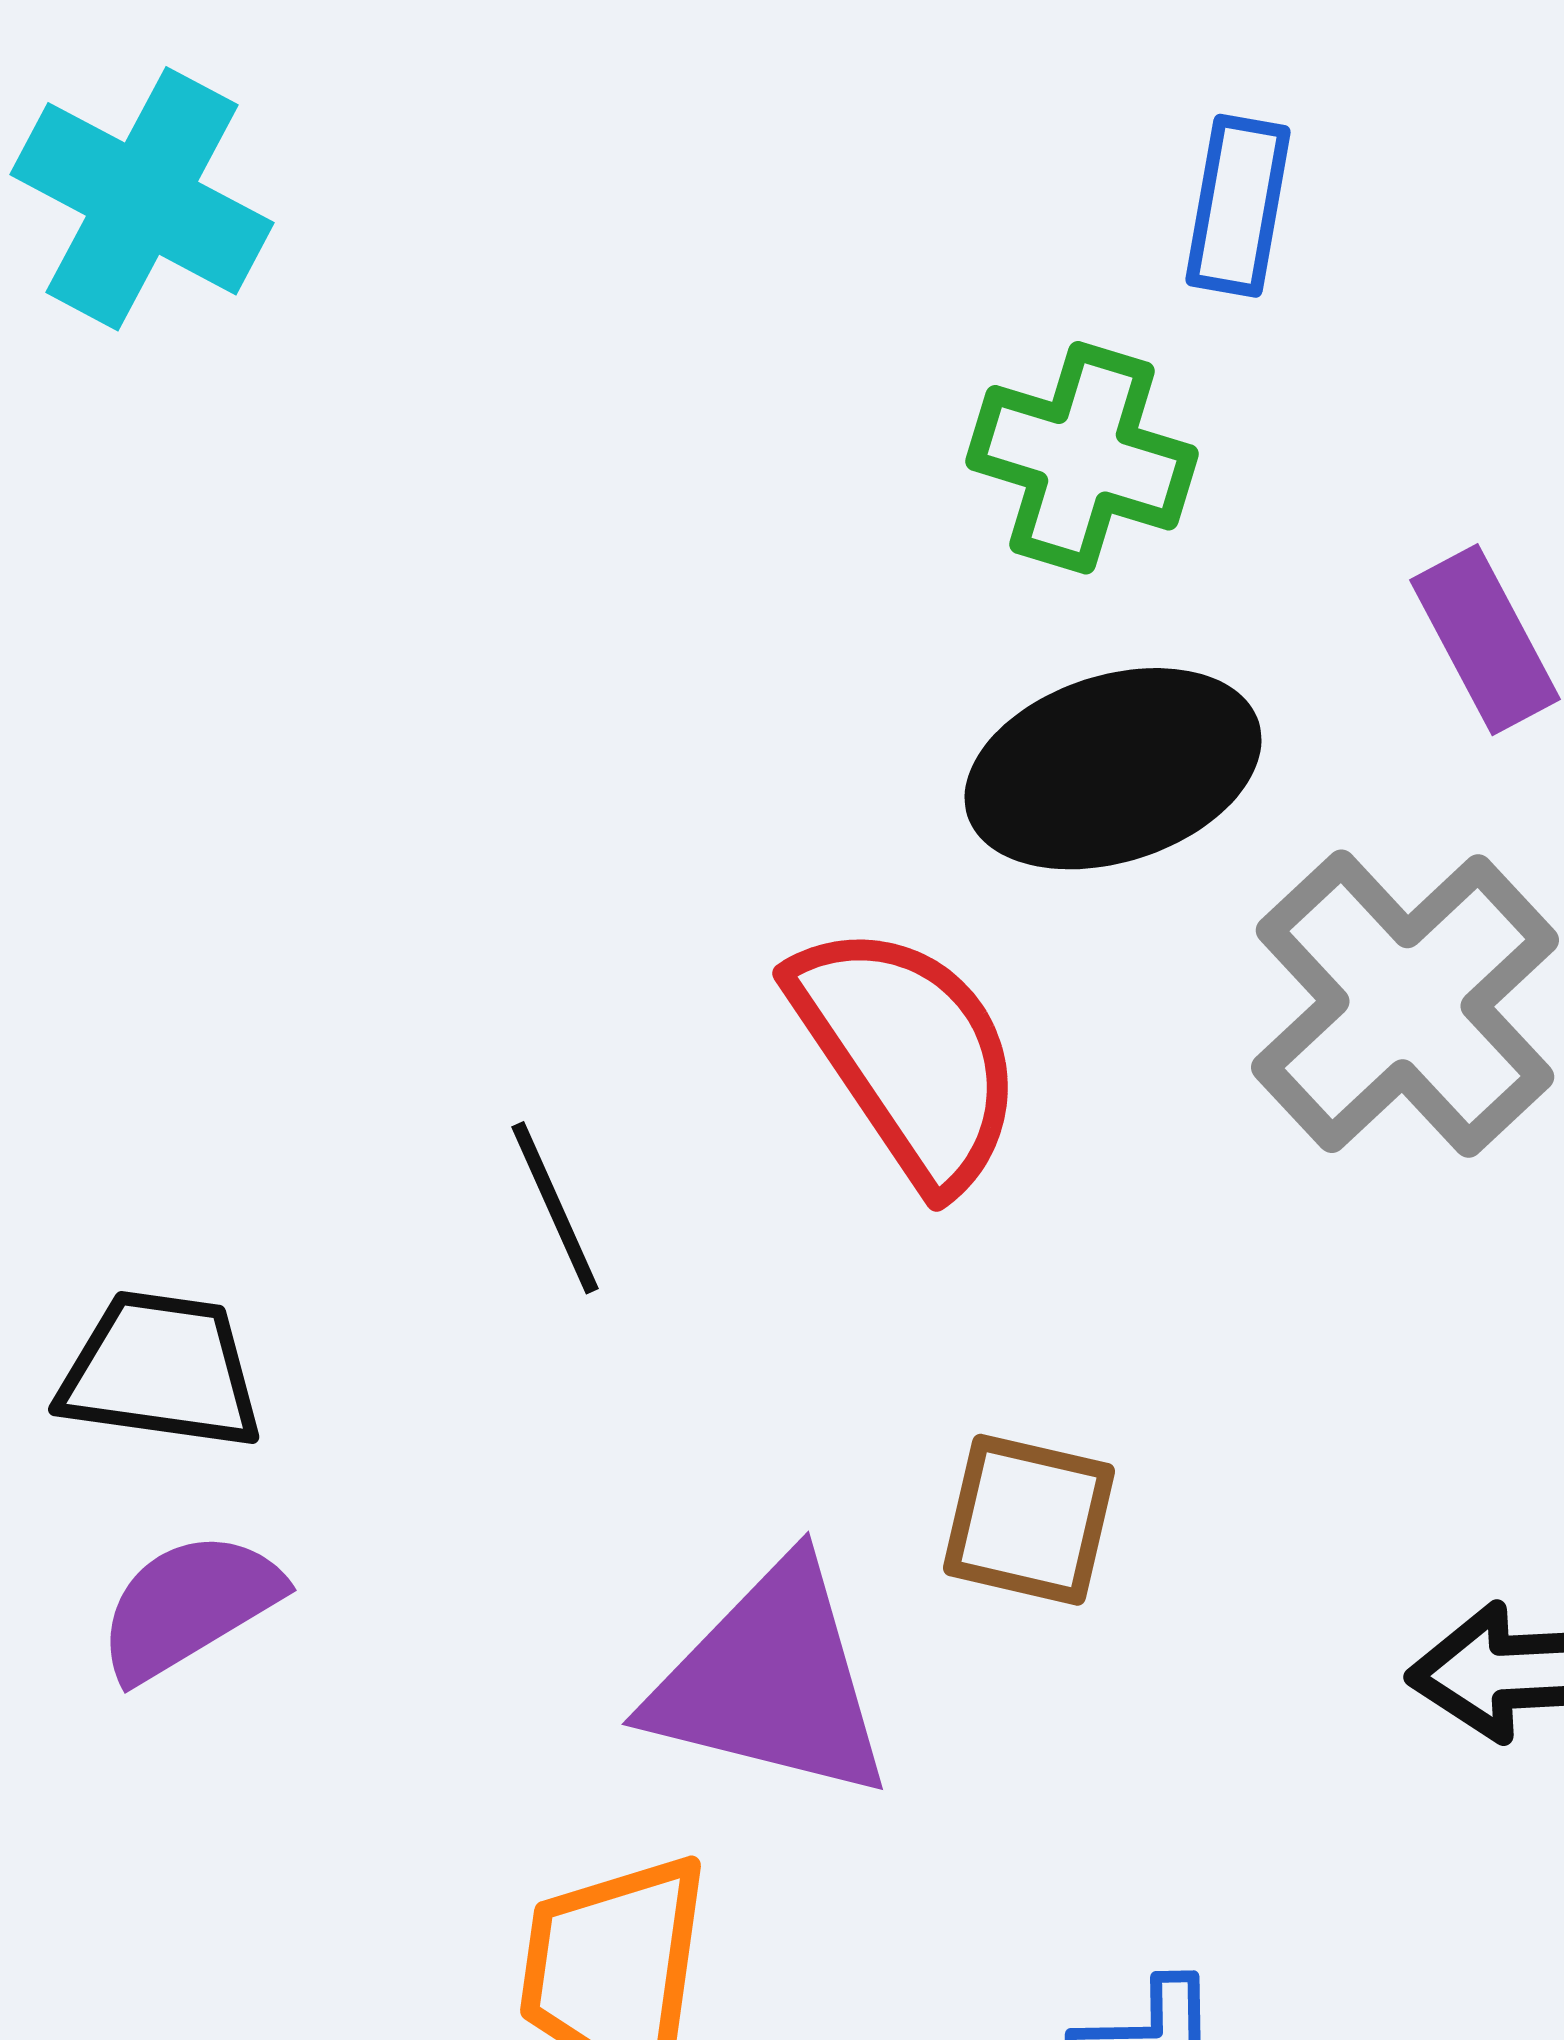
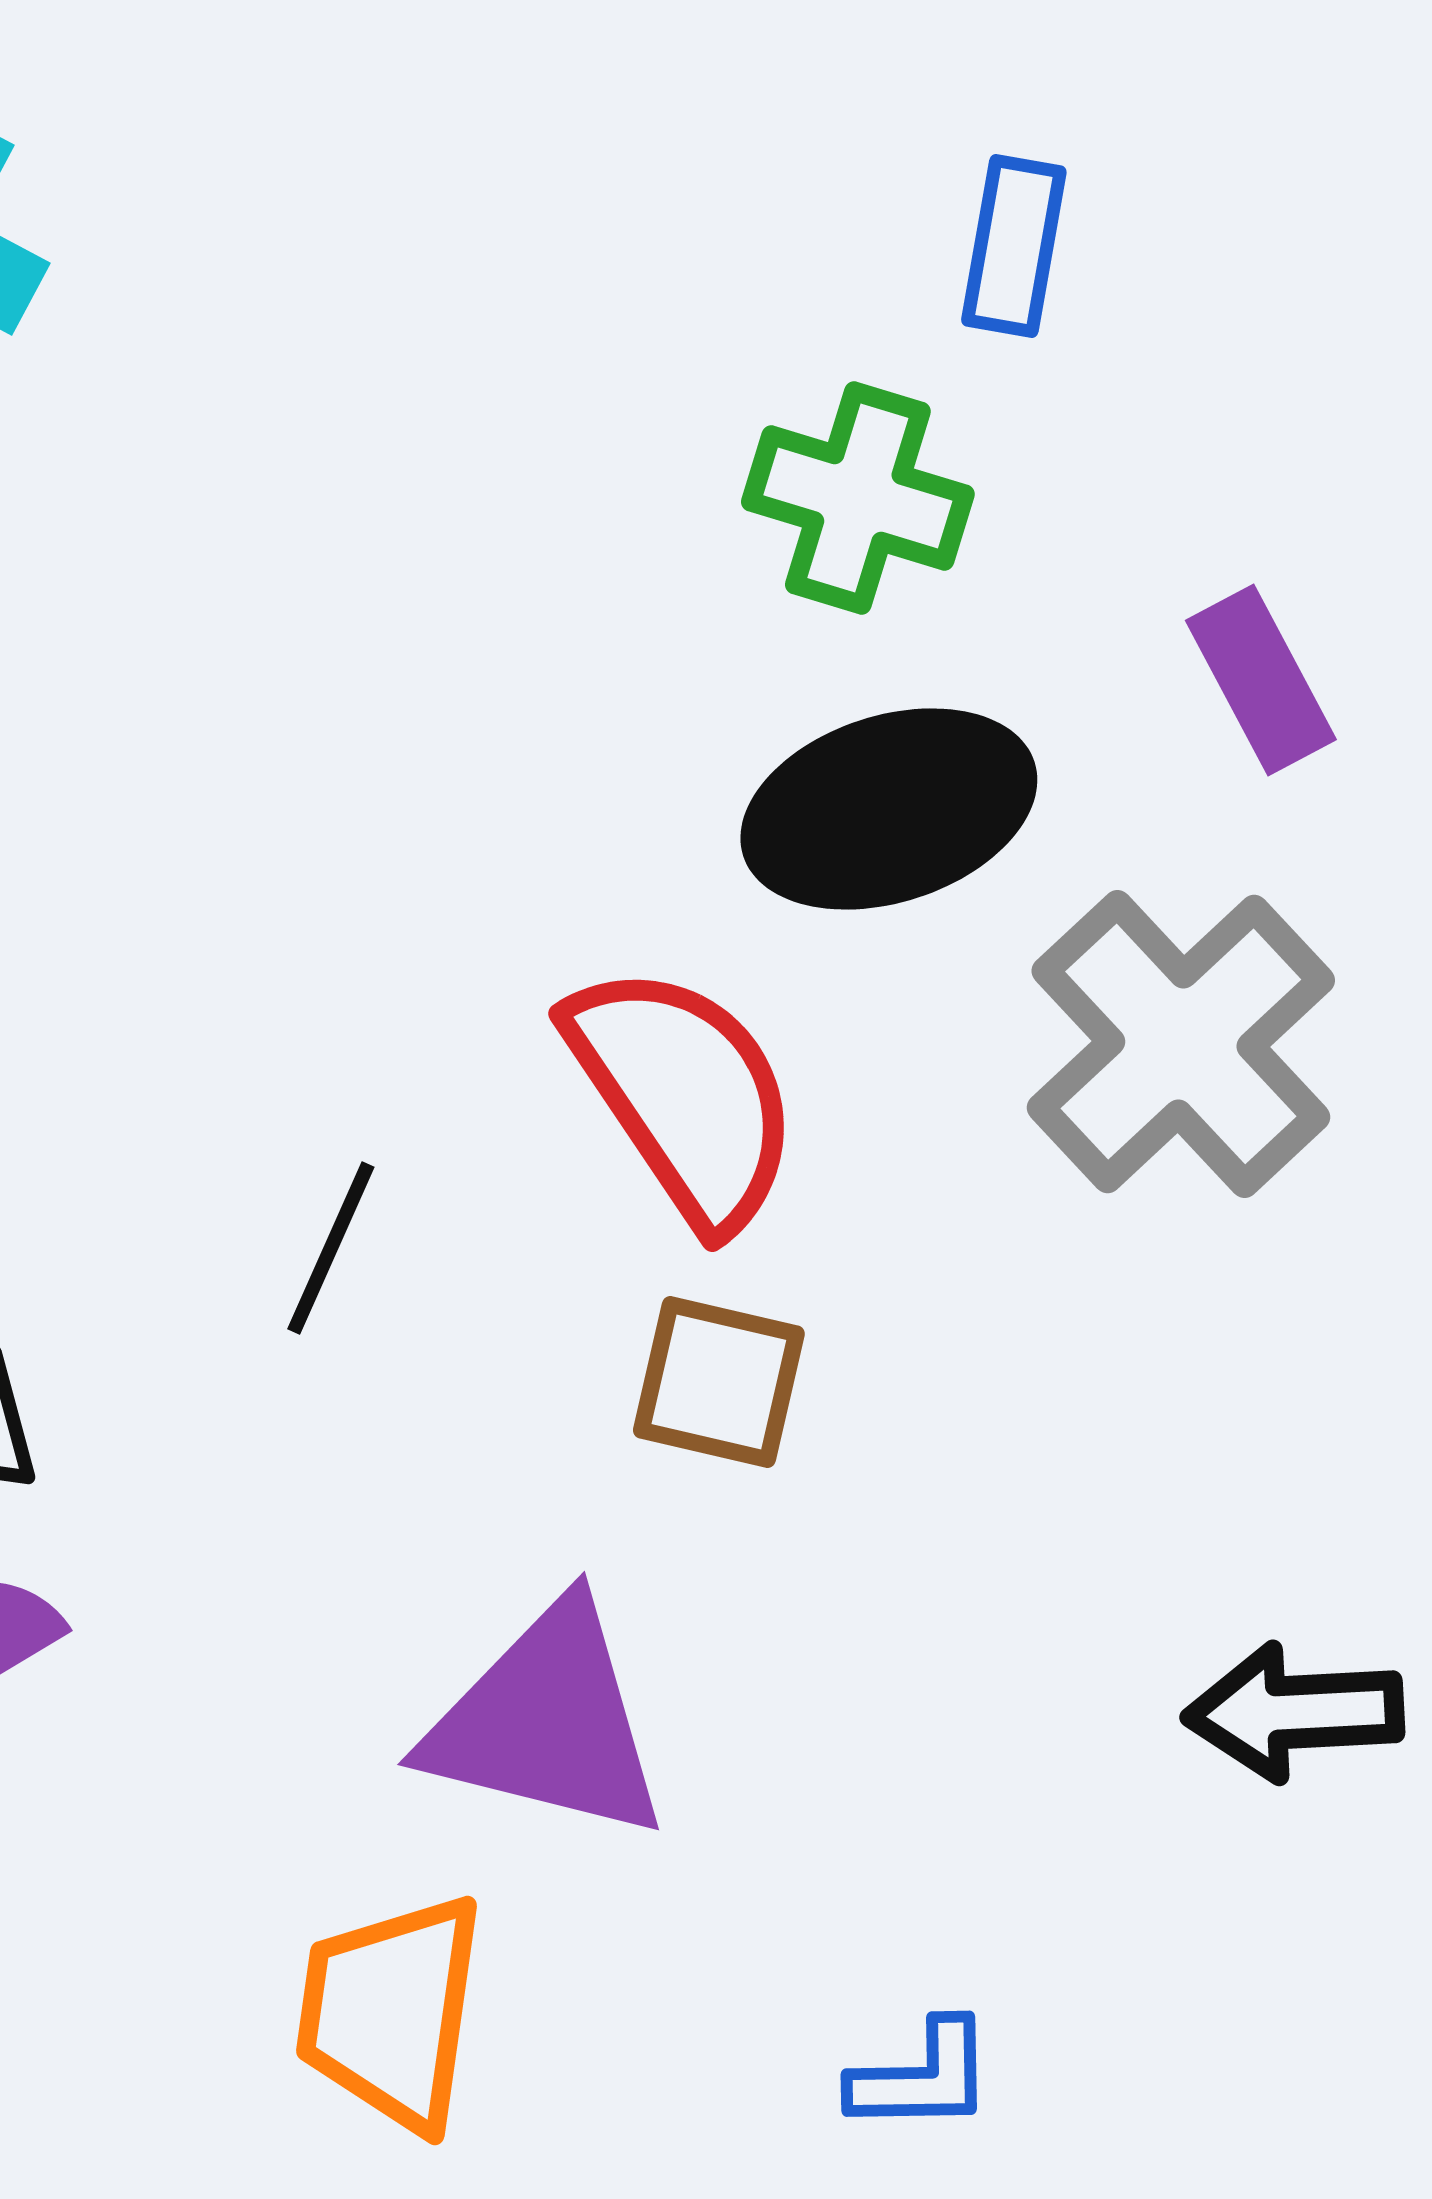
black line: (555, 1208) -> (331, 1248), turned 48
brown square: (1029, 1520) -> (719, 1382), moved

